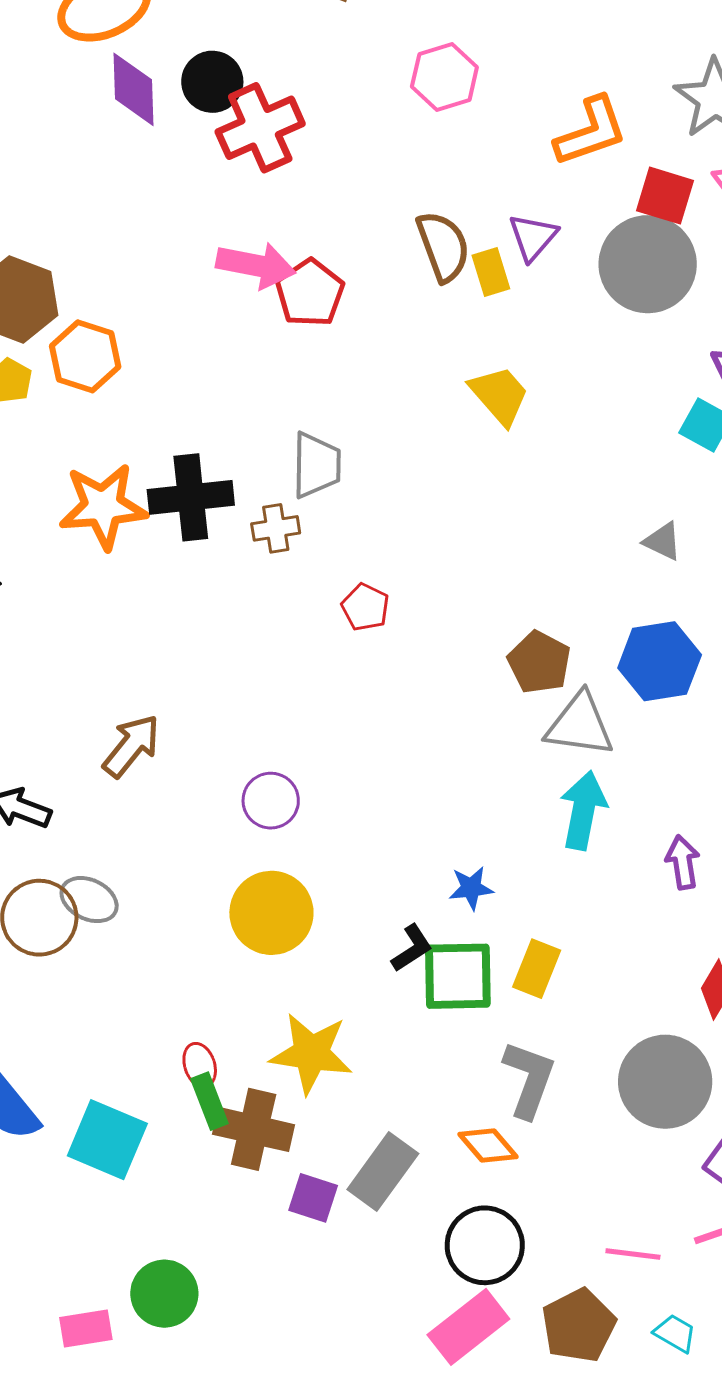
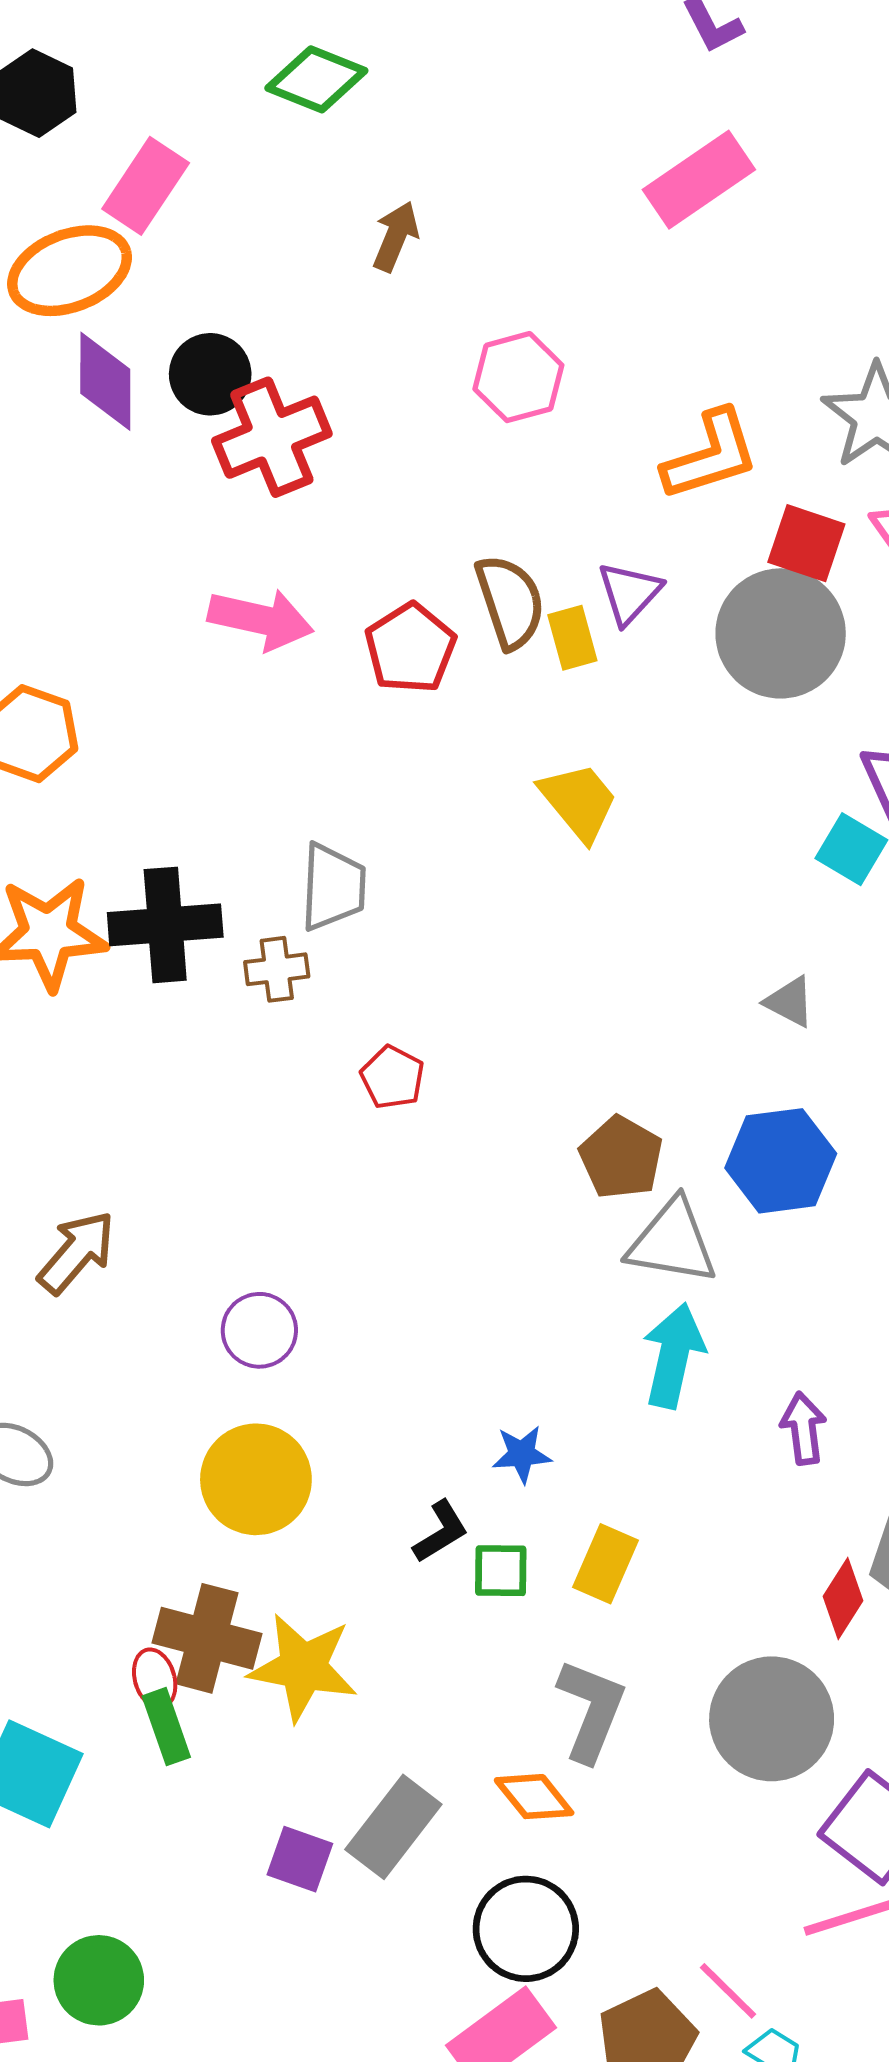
red pentagon: (310, 293) -> (410, 648), moved
green square: (458, 976) -> (501, 1571), size x0.6
brown cross: (254, 1129) -> (207, 1638), moved
pink line: (633, 1254) -> (728, 1991), moved, turned 36

